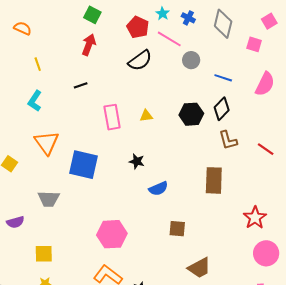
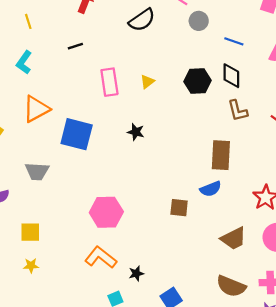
black diamond: (222, 109) -> (231, 76), turned -45
yellow triangle: (146, 116) -> (147, 82), turned -32
orange triangle: (47, 143) -> (36, 109), turned 36
blue semicircle: (158, 189) -> (211, 189), moved
brown trapezoid: (199, 268) -> (234, 238), moved

